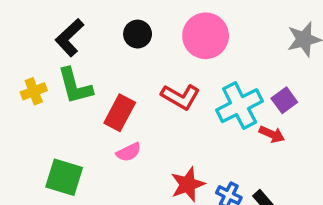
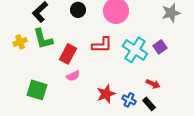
red L-shape: (181, 97) -> (102, 45), turned -30
cyan cross: (240, 106) -> (135, 50), turned -30
red arrow: (272, 134) -> (153, 84), moved

